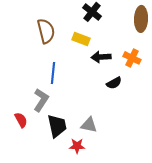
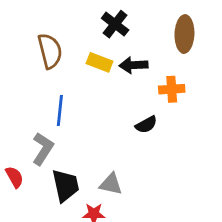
black arrow: (101, 57) -> (133, 65), moved
orange cross: (132, 58) -> (172, 89), turned -30

